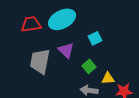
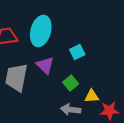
cyan ellipse: (62, 19) -> (41, 31), turned -48

